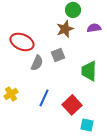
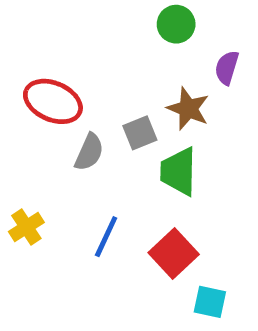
purple semicircle: (94, 28) -> (227, 68), turned -64
brown star: (65, 29) -> (188, 109), moved, turned -30
green trapezoid: (89, 71) -> (178, 171), moved

